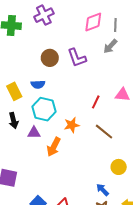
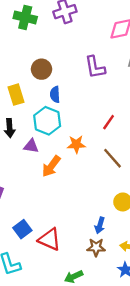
brown circle: (50, 58) -> (41, 69), moved
blue semicircle: (38, 84) -> (55, 94), moved, turned 80
blue arrow: (103, 190) -> (100, 225), turned -128

